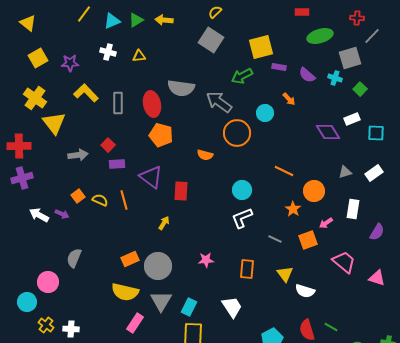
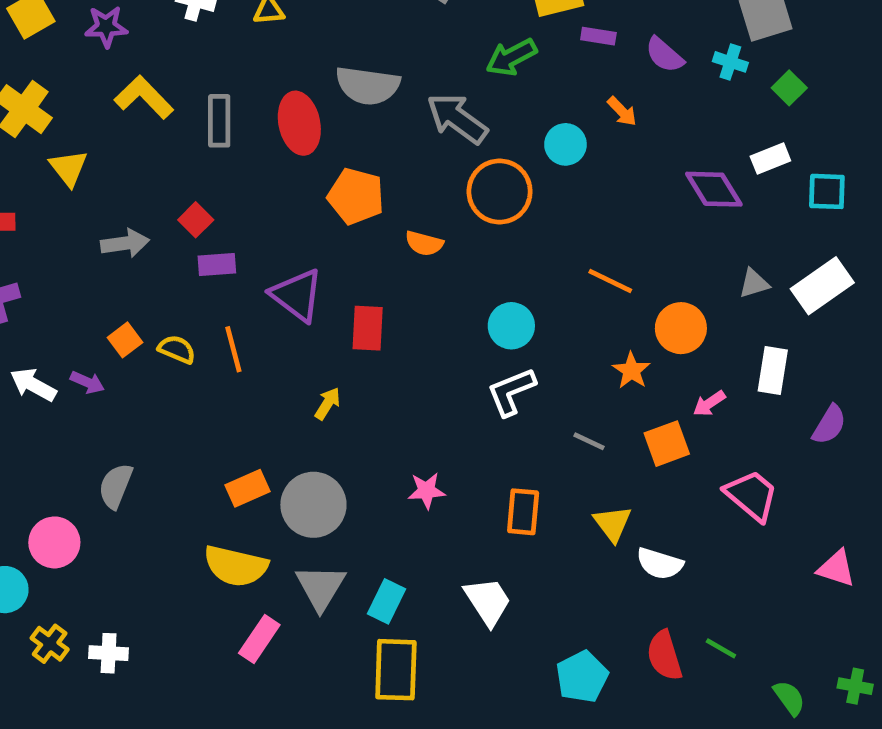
yellow triangle: (54, 123) -> (68, 168), size x0.7
orange pentagon: (161, 135) -> (356, 196), moved
white rectangle: (374, 173) -> (822, 286), size x1.4
pink triangle: (377, 278) -> (836, 568), moved

